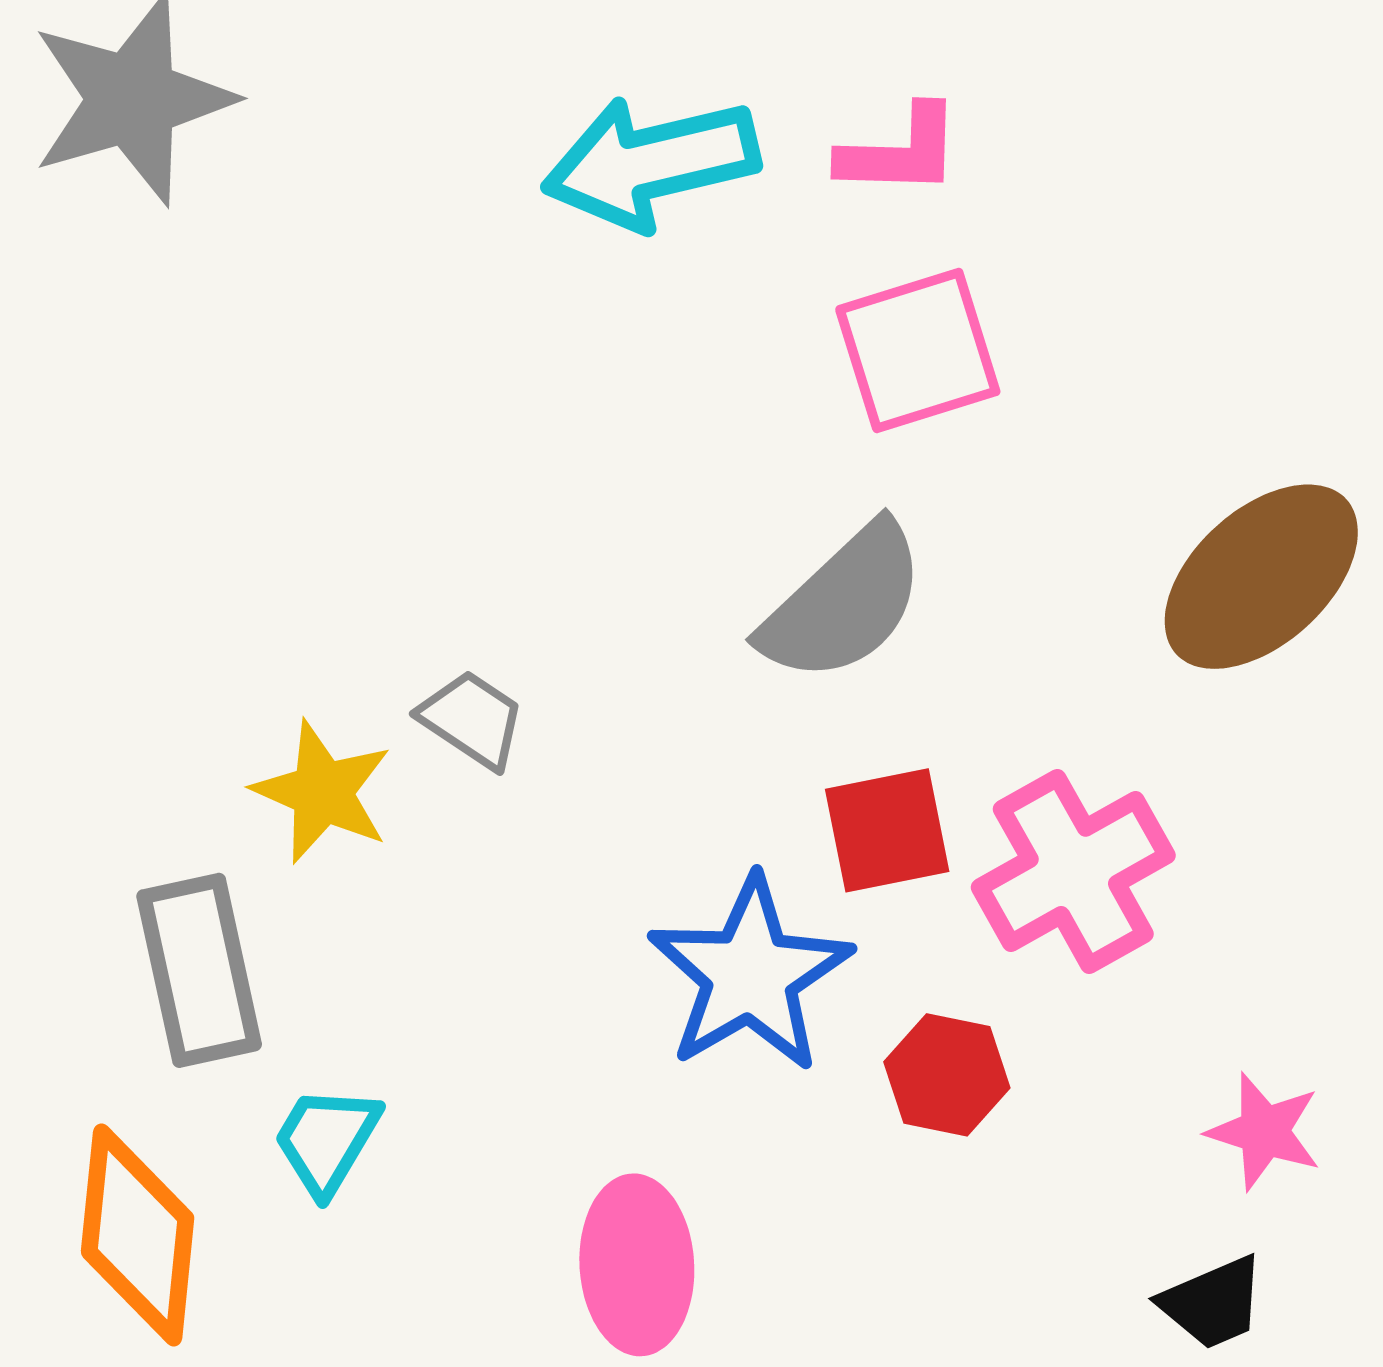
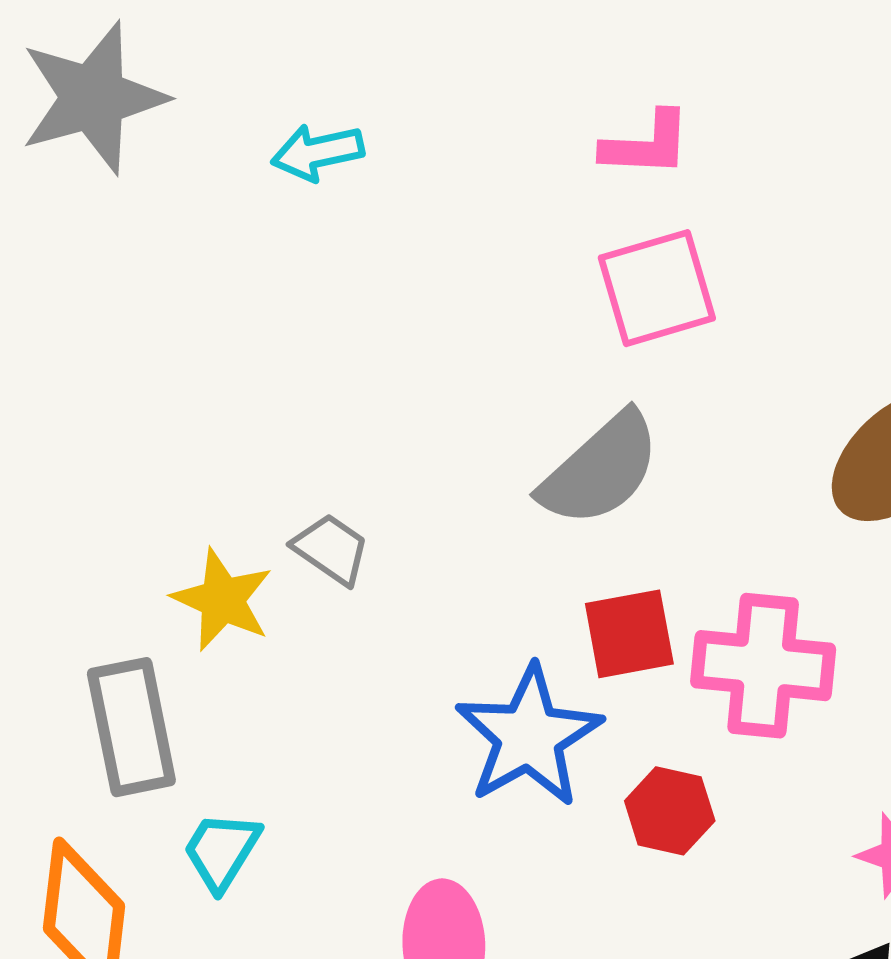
cyan arrow: (651, 163) -> (317, 152), moved, size x0.6
pink cross: (1073, 871) -> (763, 666), turned 34

